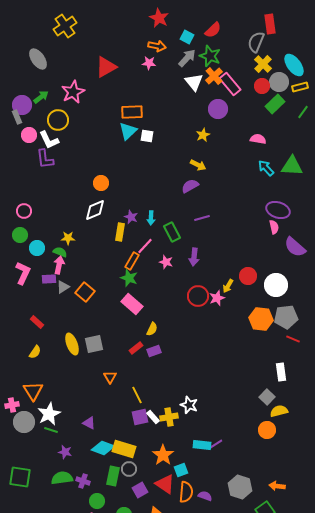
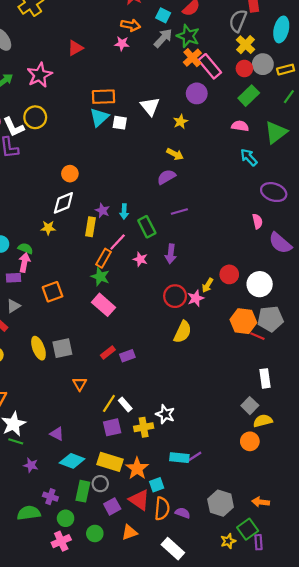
cyan ellipse: (294, 65) -> (281, 29), moved, turned 50
red triangle: (106, 67) -> (75, 48), size x0.7
white triangle: (194, 82) -> (150, 106), moved
green rectangle: (275, 104) -> (249, 96), moved
yellow circle: (58, 120) -> (35, 117), moved
green triangle: (292, 166) -> (276, 132), moved, turned -40
purple ellipse: (278, 210) -> (274, 192), moved
yellow star: (68, 238) -> (48, 228), moved
gray triangle: (63, 287) -> (14, 306), moved
orange square: (85, 292) -> (53, 292), turned 30
yellow semicircle: (152, 329) -> (183, 332), moved, size x1.5
red line: (293, 339) -> (257, 336), moved
yellow line: (137, 395) -> (109, 403), turned 60
white rectangle: (153, 417) -> (125, 404), moved
yellow rectangle: (124, 449) -> (110, 462), moved
green semicircle: (62, 478) -> (29, 513), moved

